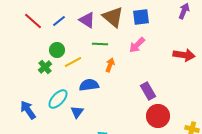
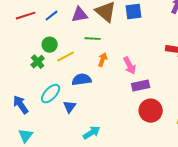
purple triangle: (87, 20) -> (80, 15), turned -42
red line: (33, 21) -> (26, 16), turned -60
pink arrow: (137, 45) -> (130, 66), moved, turned -72
purple rectangle: (148, 91) -> (141, 86), turned -72

